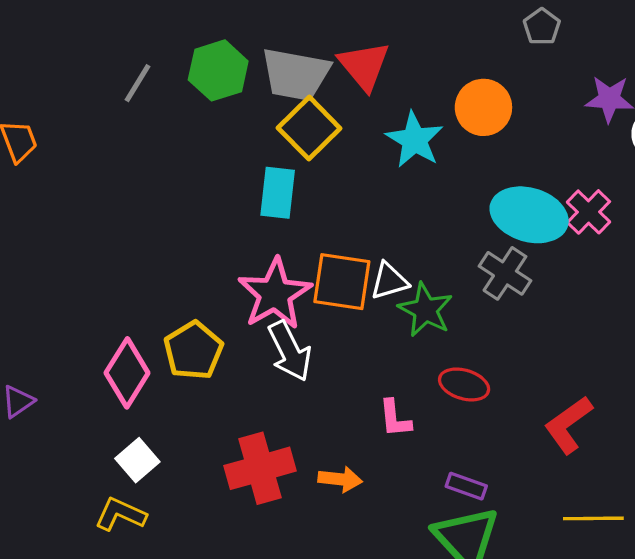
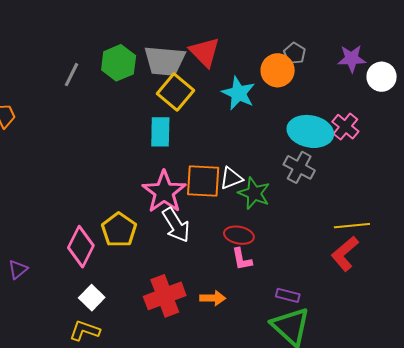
gray pentagon: (542, 27) -> (295, 53), moved
red ellipse: (464, 384) -> (239, 235), moved
yellow line: (593, 518) -> (352, 226), moved

